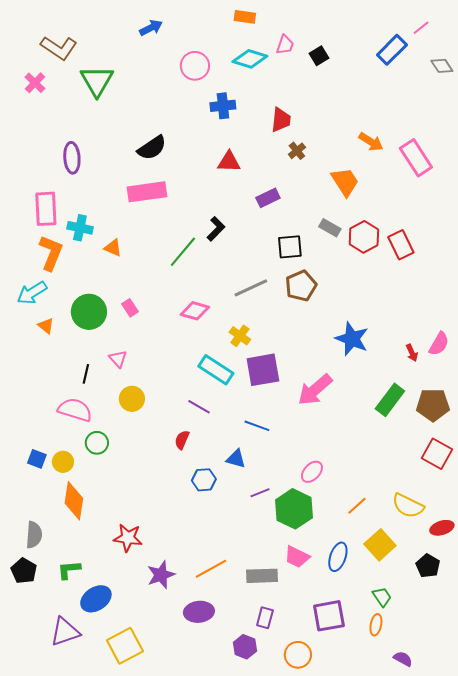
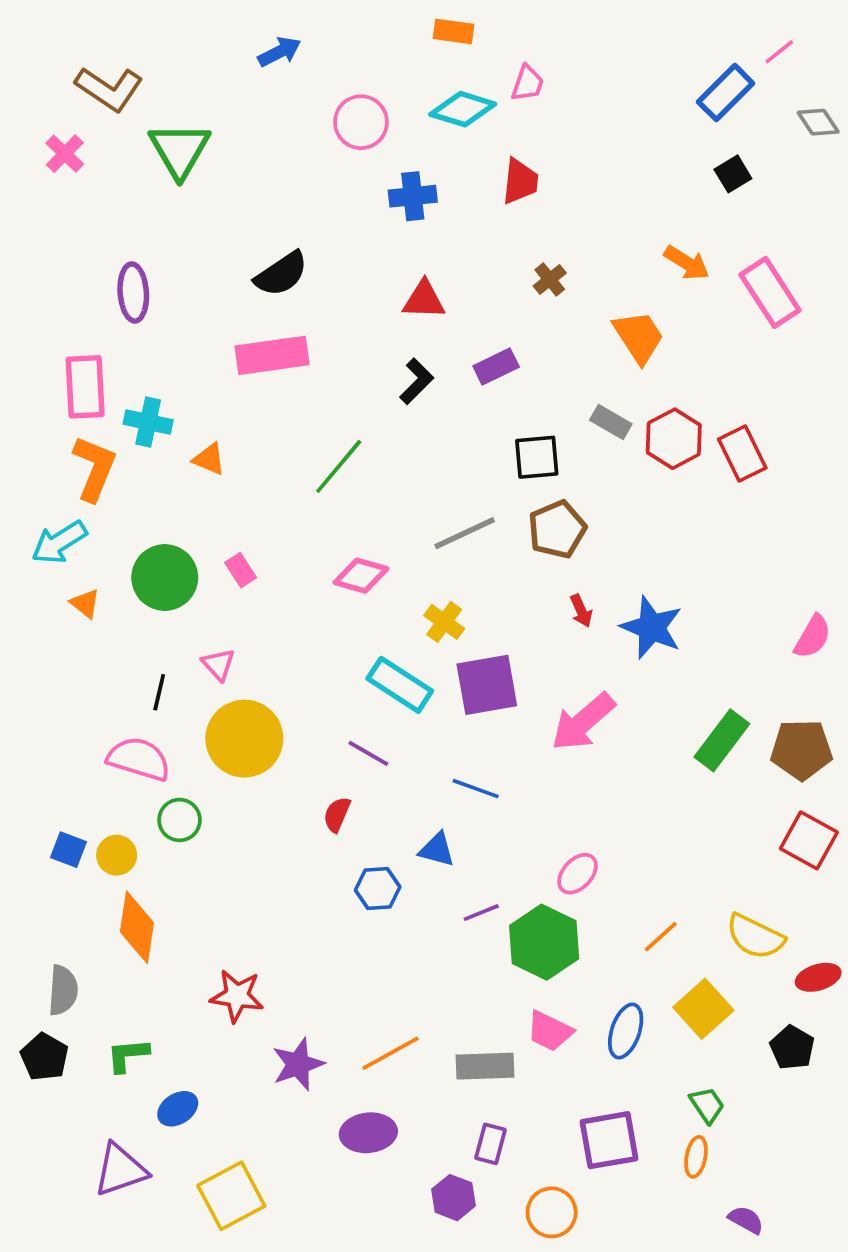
black square: (319, 56) -> (733, 174), moved
red trapezoid: (281, 120) -> (520, 181), moved
black L-shape: (216, 229) -> (416, 381), moved
red arrow: (412, 353) -> (581, 611), moved
yellow circle: (132, 399) -> (244, 739), size x1.6
blue ellipse: (96, 599) -> (178, 1109), size x0.7

